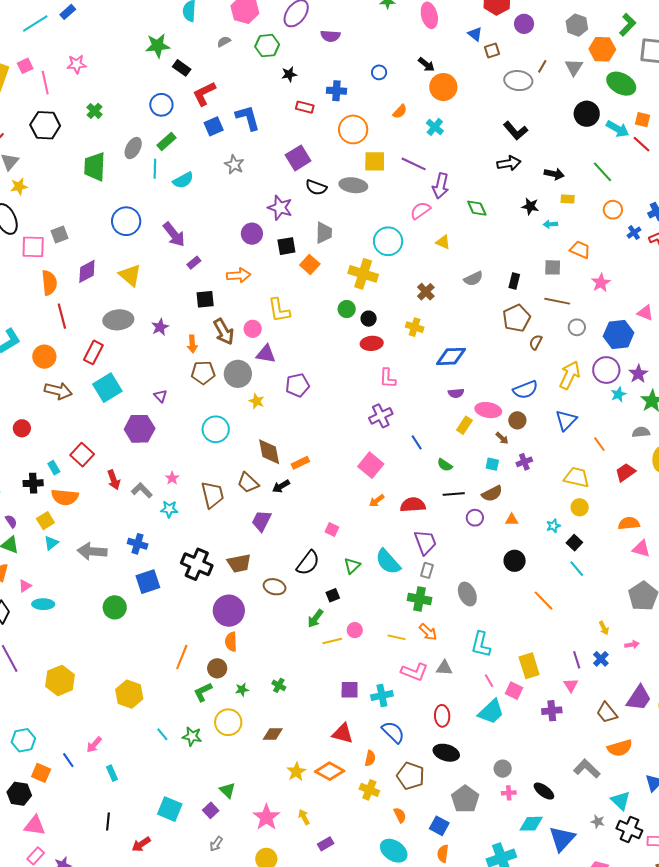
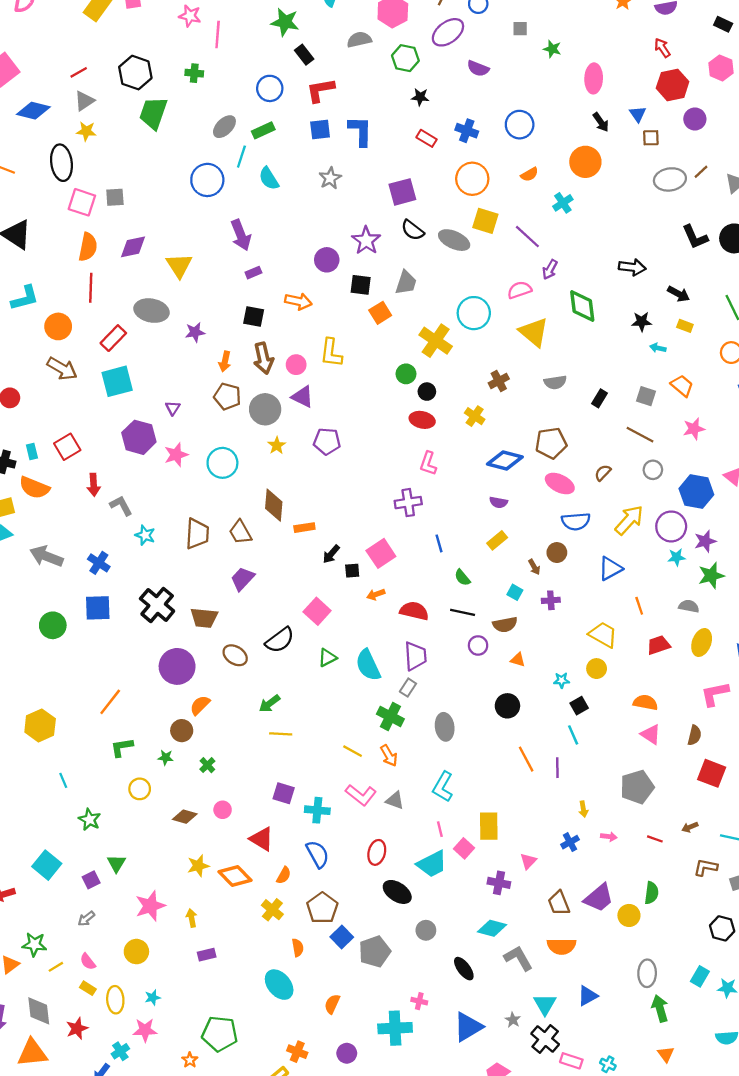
gray semicircle: (224, 42) -> (359, 40), size x1.5
black arrow: (426, 65) -> (601, 122), moved
blue circle: (379, 72) -> (520, 125), size x1.6
gray ellipse: (518, 81) -> (670, 179), turned -32
pink line: (45, 83) -> (218, 34), moved
green cross: (95, 111) -> (194, 73), turned 35
black L-shape: (516, 131) -> (695, 237), moved
green trapezoid: (95, 167) -> (153, 113), moved
cyan semicircle: (183, 180) -> (269, 178), turned 70
purple arrow: (441, 186) -> (550, 269), size x0.7
black star: (530, 206) -> (642, 322), turned -30
green diamond: (477, 208) -> (582, 306), size x1.4
blue circle: (126, 221) -> (207, 180), moved
yellow triangle: (443, 242) -> (534, 332), size x1.8
brown pentagon: (516, 318) -> (551, 443), moved
pink ellipse: (488, 410) -> (560, 484), moved
pink star: (172, 478) -> (176, 455), moved, size x1.5
black arrow: (281, 486) -> (331, 554), moved, turned -36
pink square: (332, 529) -> (317, 611), size x1.6
black square: (333, 595) -> (352, 571), moved
pink circle: (355, 630) -> (223, 810), moved
orange semicircle: (231, 642) -> (200, 705), moved, turned 30
purple line: (577, 660) -> (557, 768), moved
brown circle: (217, 668) -> (182, 731), moved
yellow circle: (228, 722) -> (140, 789), size x0.7
green star: (192, 736) -> (90, 820), moved
black ellipse: (446, 753) -> (397, 892), moved
pink cross: (509, 793) -> (419, 1001), moved
cyan diamond: (531, 824) -> (492, 928), moved
blue square: (439, 826) -> (342, 937), moved

